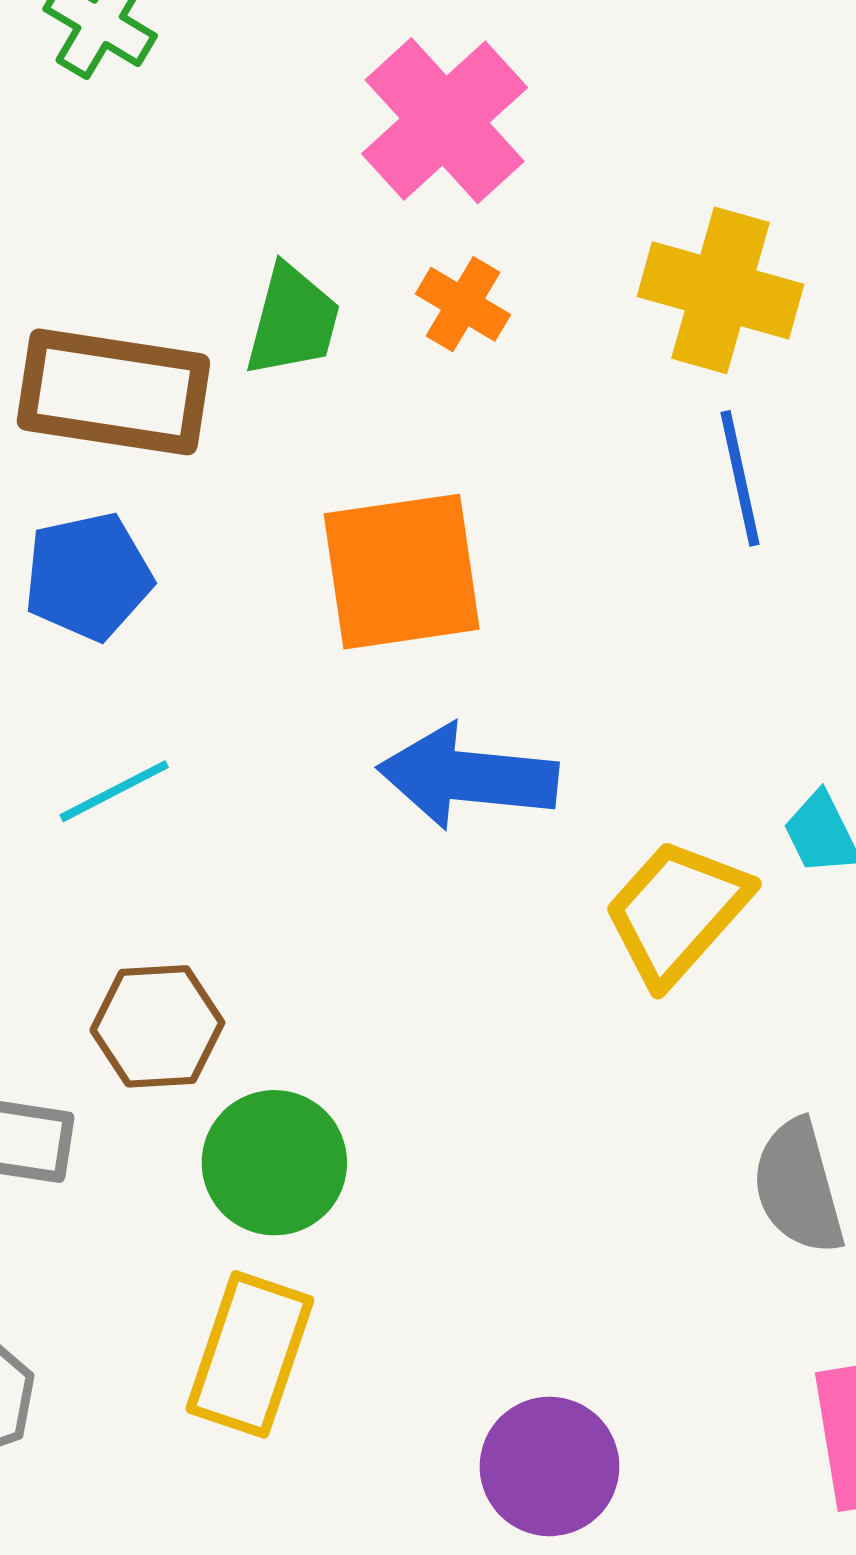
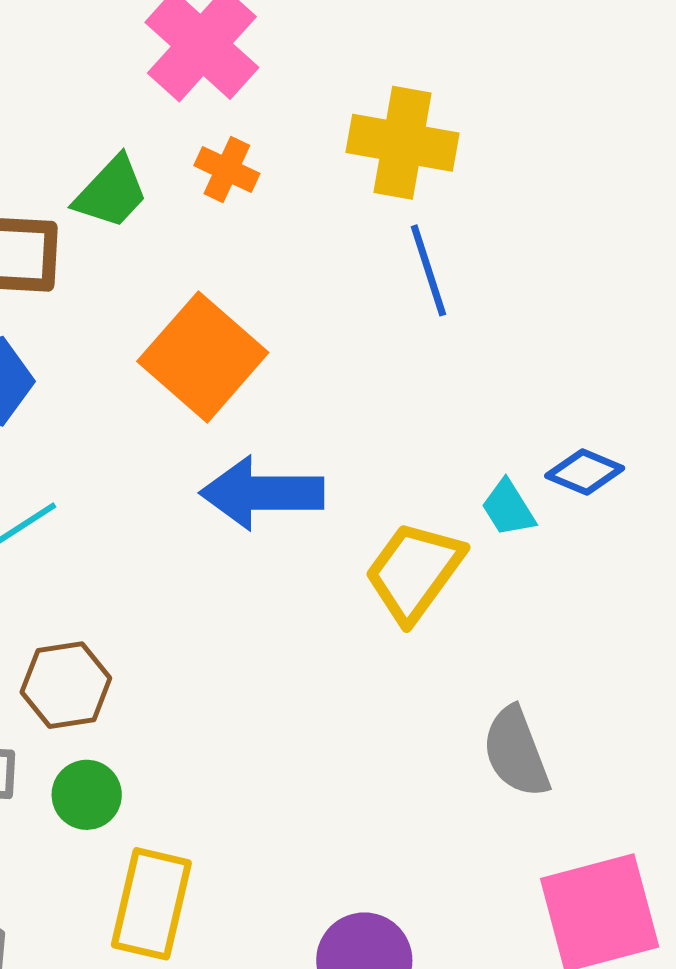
green trapezoid: (293, 321) -> (111, 192), turned 34
orange square: (402, 572) -> (203, 357), turned -35
green circle: (274, 1163) -> (87, 795), moved, size x0.7

